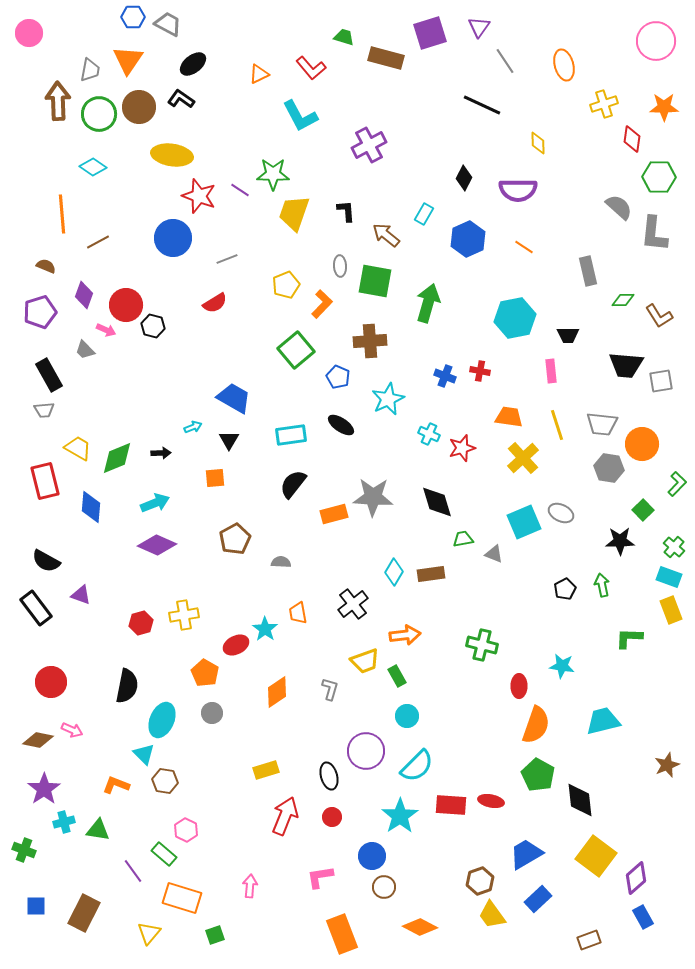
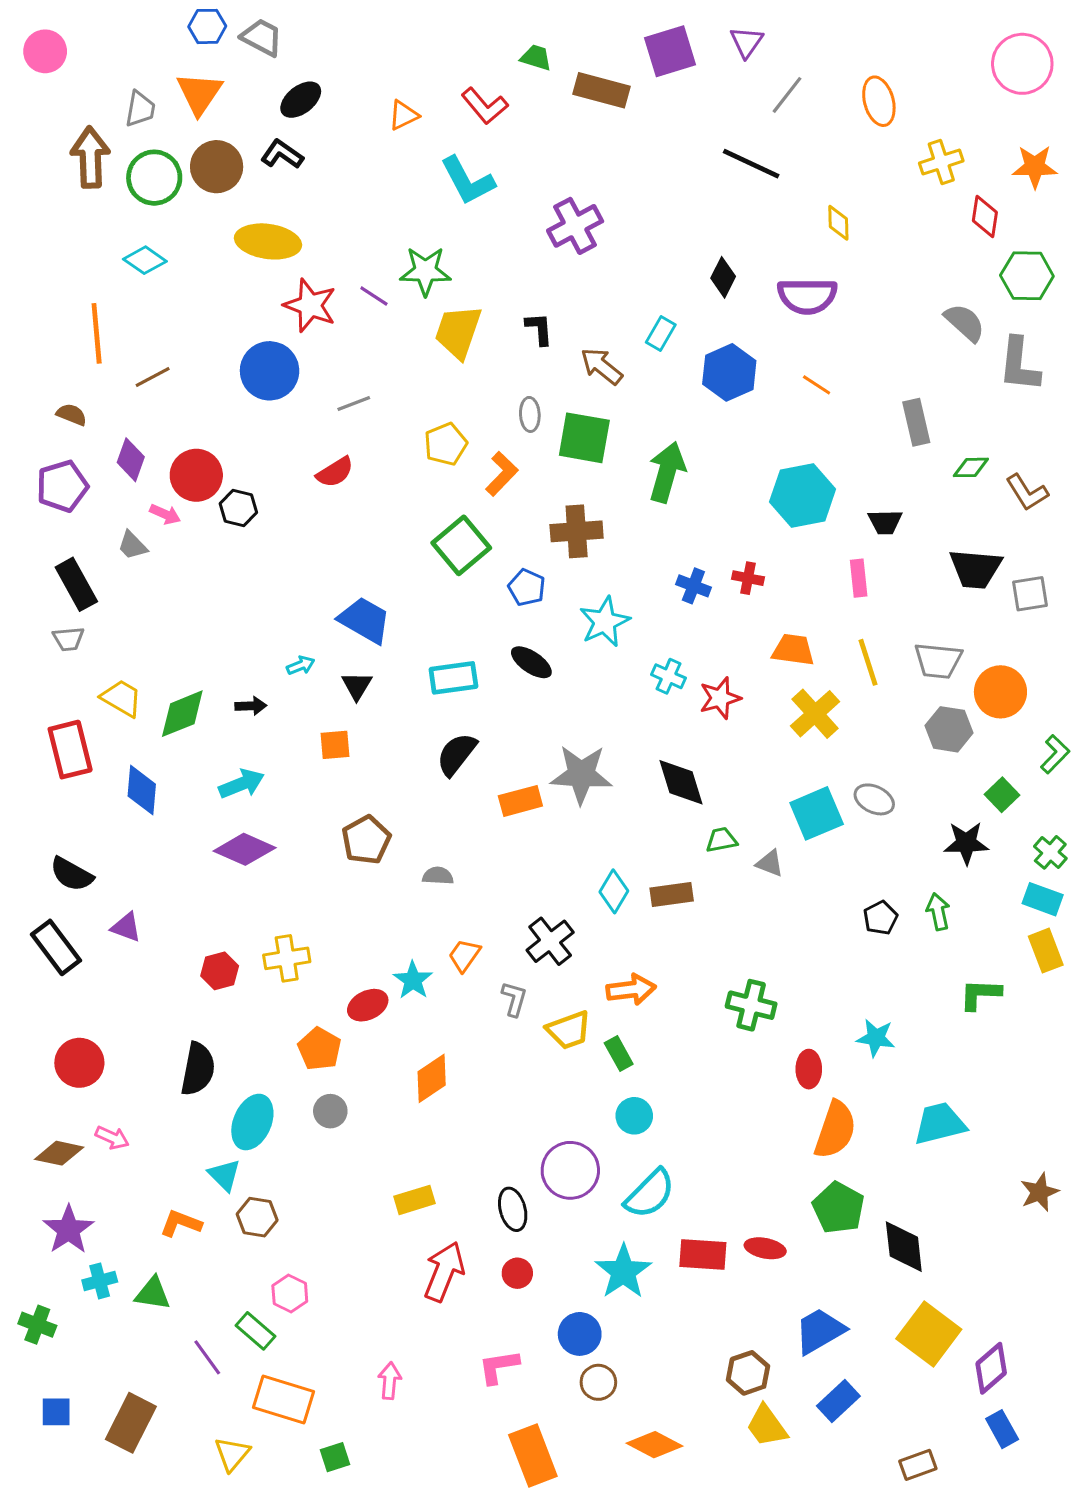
gray line: (505, 61) -> (787, 95), turned 72
orange trapezoid: (298, 613) -> (464, 955), turned 45
gray L-shape: (330, 689) -> (514, 999), moved

